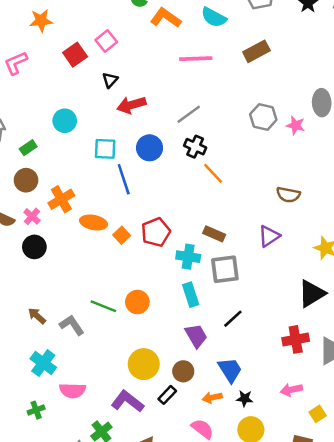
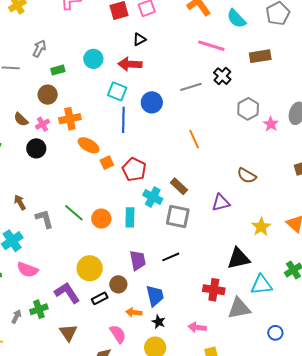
red arrow: (131, 105) -> (130, 64), moved
black cross: (195, 147) -> (222, 76), moved
red pentagon: (156, 232) -> (134, 169), turned 30
cyan rectangle: (191, 295) -> (130, 217), moved

